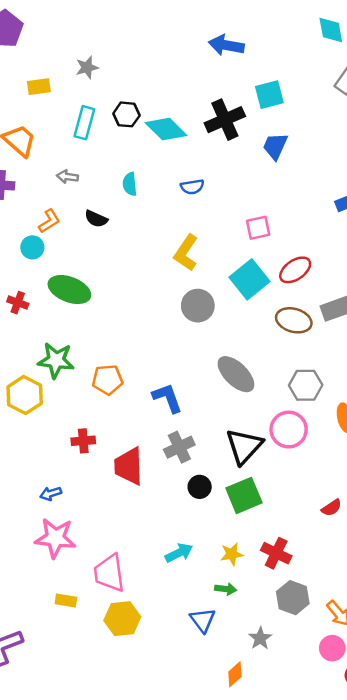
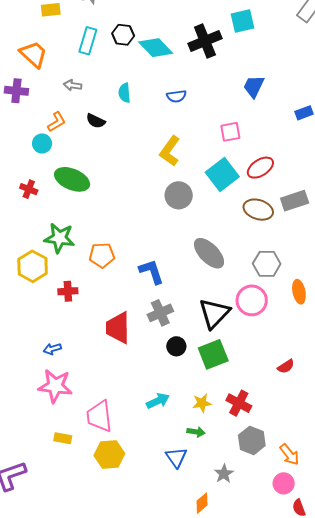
blue trapezoid: (275, 146) -> (254, 86), moved
red cross: (83, 441) -> (68, 291), moved

